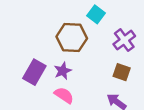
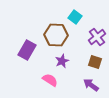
purple star: (63, 71) -> (62, 61), moved
purple rectangle: (34, 72) -> (27, 50), moved

